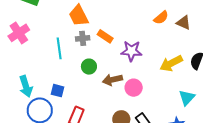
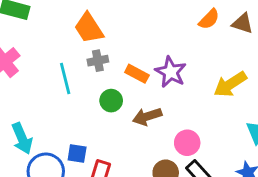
orange rectangle: (105, 36) -> (137, 74), moved
purple star: (131, 51) -> (171, 72), turned 30
pink circle: (134, 88) -> (187, 143), moved
blue square: (58, 91) -> (77, 154), moved

